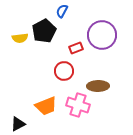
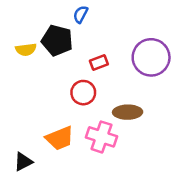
black pentagon: (44, 31) -> (57, 40), turned -30
purple circle: (102, 35) -> (151, 57), moved

